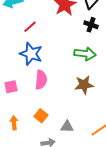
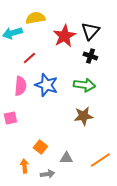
blue star: (31, 54) -> (46, 85), moved
pink semicircle: (41, 80) -> (20, 86), moved
orange arrow: (14, 123) -> (24, 166), moved

